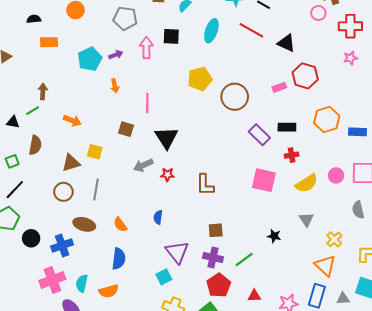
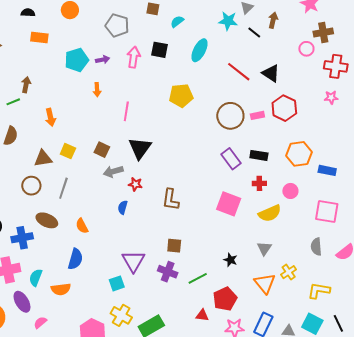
red line: (251, 30) -> (239, 72), moved
brown circle: (235, 97) -> (230, 116), moved
orange arrow: (72, 121) -> (50, 117), turned 48
brown square: (126, 129) -> (102, 150), moved
pink circle: (336, 175) -> (290, 191), moved
blue semicircle: (158, 217) -> (123, 207), moved
orange triangle: (325, 266) -> (265, 283), moved
red pentagon: (219, 285) -> (225, 299), moved

